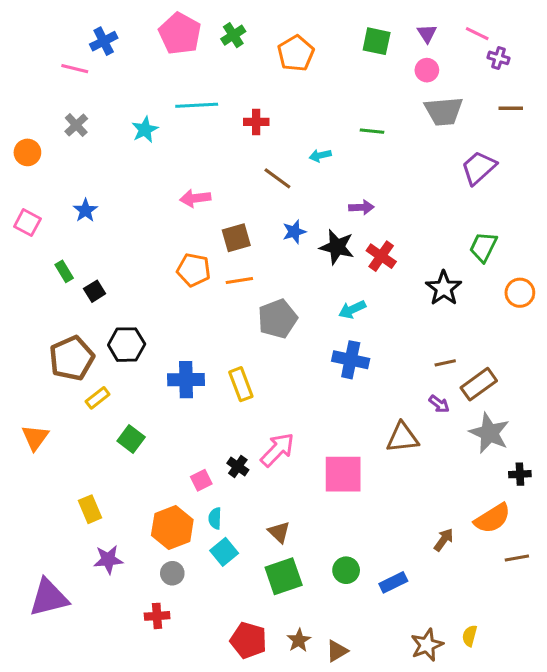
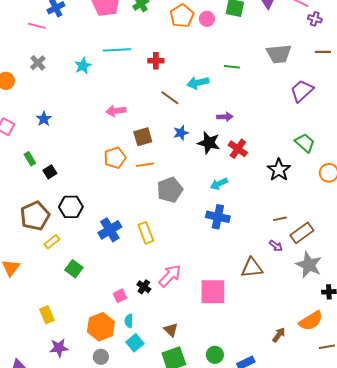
pink circle: (427, 70) -> (207, 19), moved
cyan arrow: (320, 156) -> (198, 83), size x1.5
green trapezoid: (483, 247) -> (305, 143), turned 105
orange pentagon: (194, 270) -> (115, 158), turned -30
blue cross: (186, 380) -> (110, 230), turned -30

